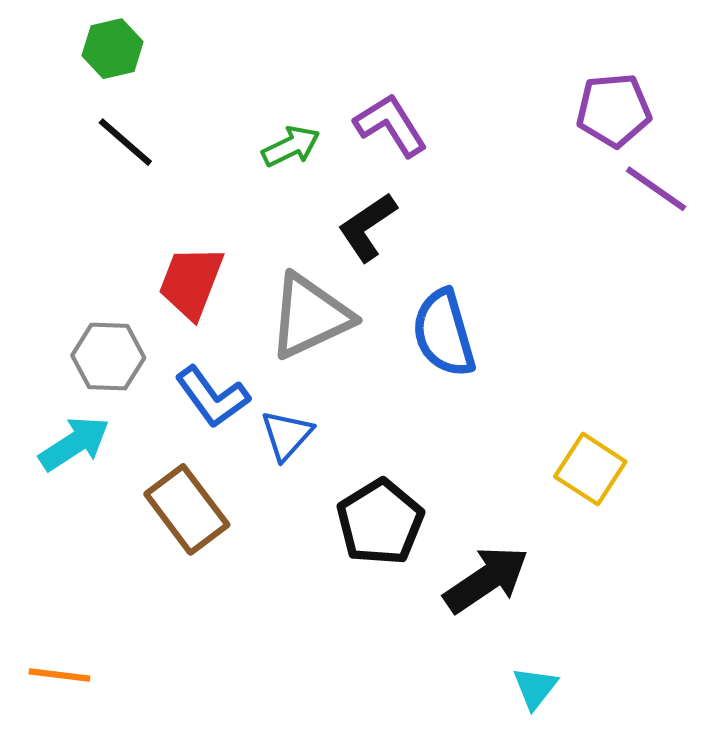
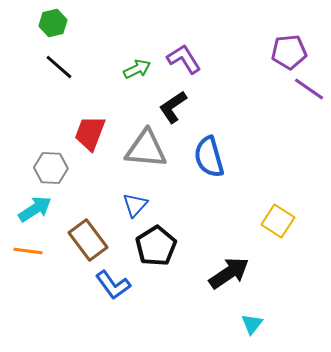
gray triangle: (310, 316) -> (146, 149), turned 30
blue L-shape: (212, 397) -> (113, 285), moved
black pentagon: (380, 522) -> (156, 246), moved
orange line: (59, 675) -> (28, 251), moved

